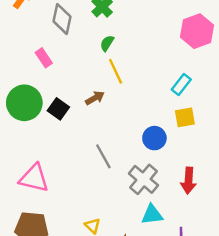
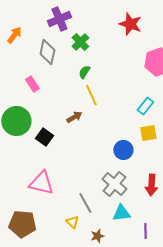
black square: (58, 109) -> (44, 137), moved
gray line: (103, 156) -> (85, 203), moved
pink triangle: (34, 178) -> (41, 183), moved

